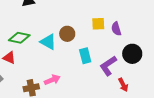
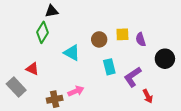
brown circle: (67, 34) -> (99, 39), moved
green diamond: (19, 38) -> (42, 32), moved, turned -70
black circle: (132, 54) -> (165, 59), moved

